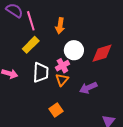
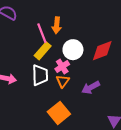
pink line: (31, 21) -> (42, 33), moved
yellow rectangle: (31, 45) -> (43, 51), moved
orange square: (56, 110) -> (59, 113), size x1.5

